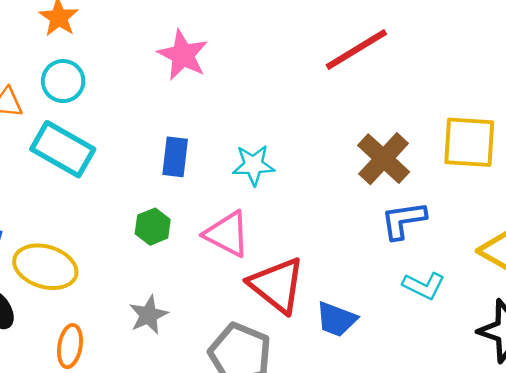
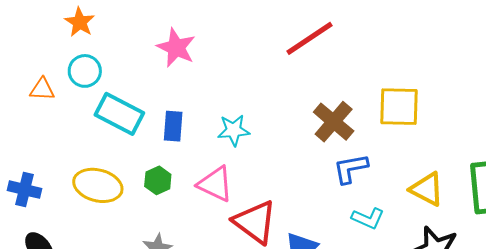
cyan rectangle: (63, 149) -> (119, 114), moved
yellow ellipse: (45, 267) -> (98, 185), moved

